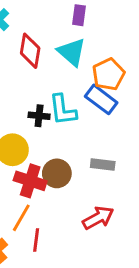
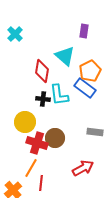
purple rectangle: (79, 15) -> (84, 31), moved
red diamond: (30, 51) -> (42, 71), moved
gray rectangle: (103, 165) -> (95, 132), moved

